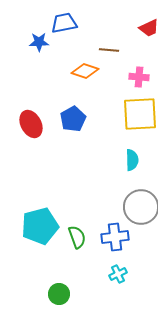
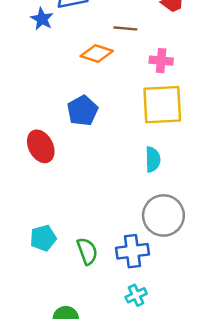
blue star: (39, 42) -> (42, 19), turned 30
red ellipse: (31, 124) -> (41, 146), moved
cyan pentagon: (40, 226) -> (43, 238), size x0.6

